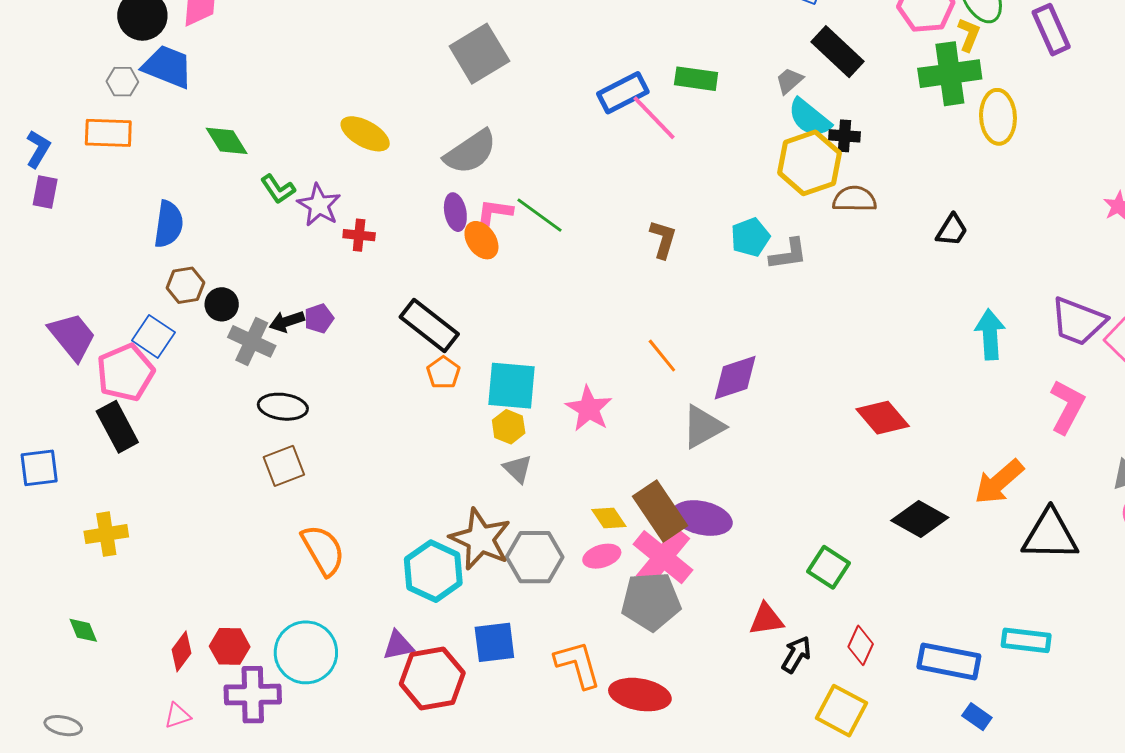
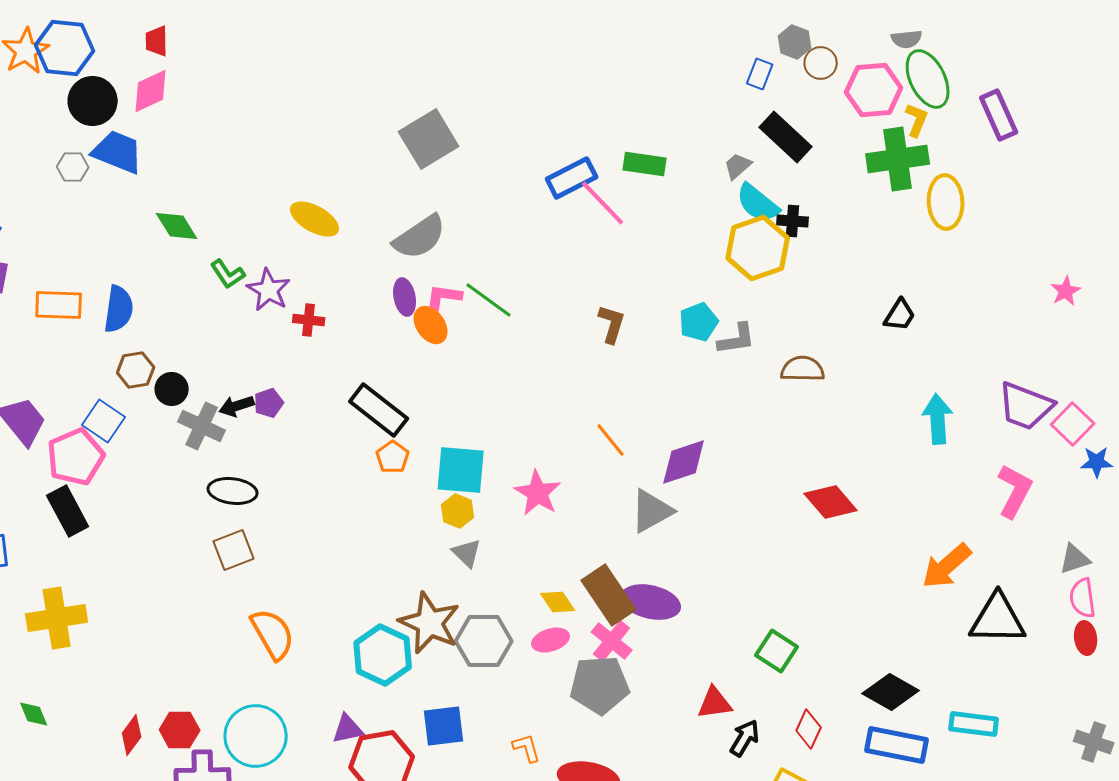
orange rectangle: (108, 133) -> (59, 305), moved
brown semicircle: (855, 199) -> (803, 369), moved
black diamond: (920, 519) -> (891, 692), moved
yellow cross: (106, 534) -> (57, 618), size x1.4
pink cross: (663, 557) -> (612, 641), size x0.7
orange L-shape: (578, 664) -> (527, 748), size x0.6

